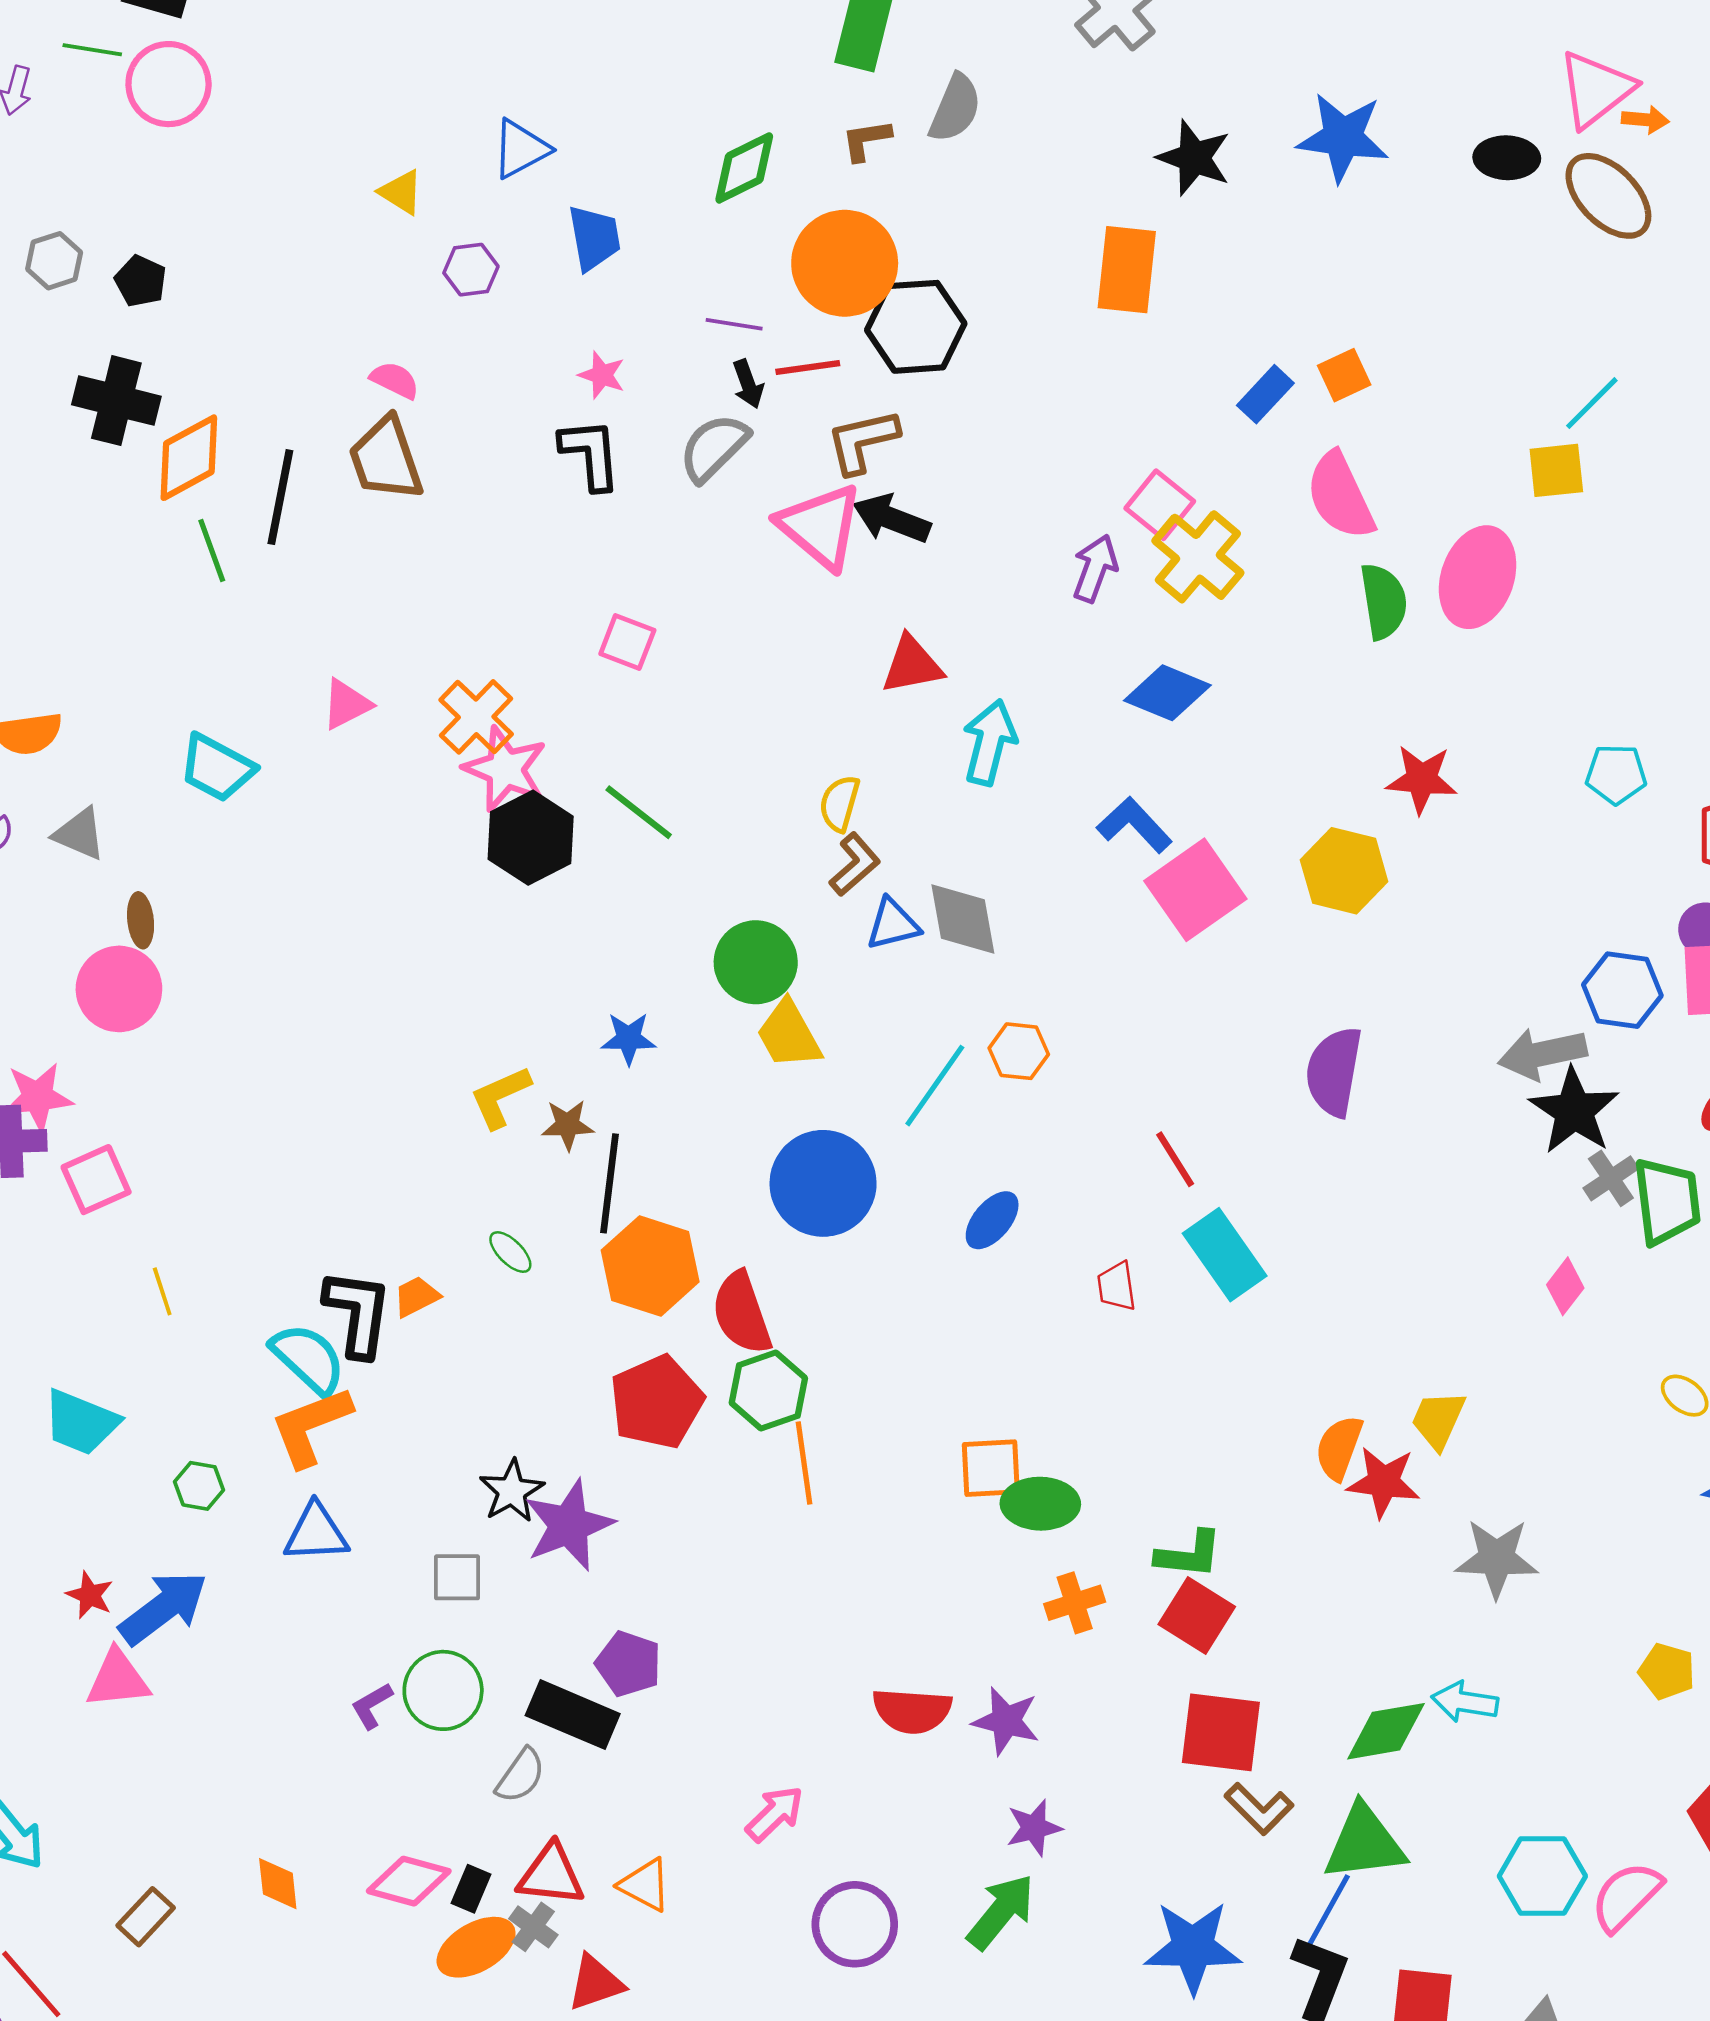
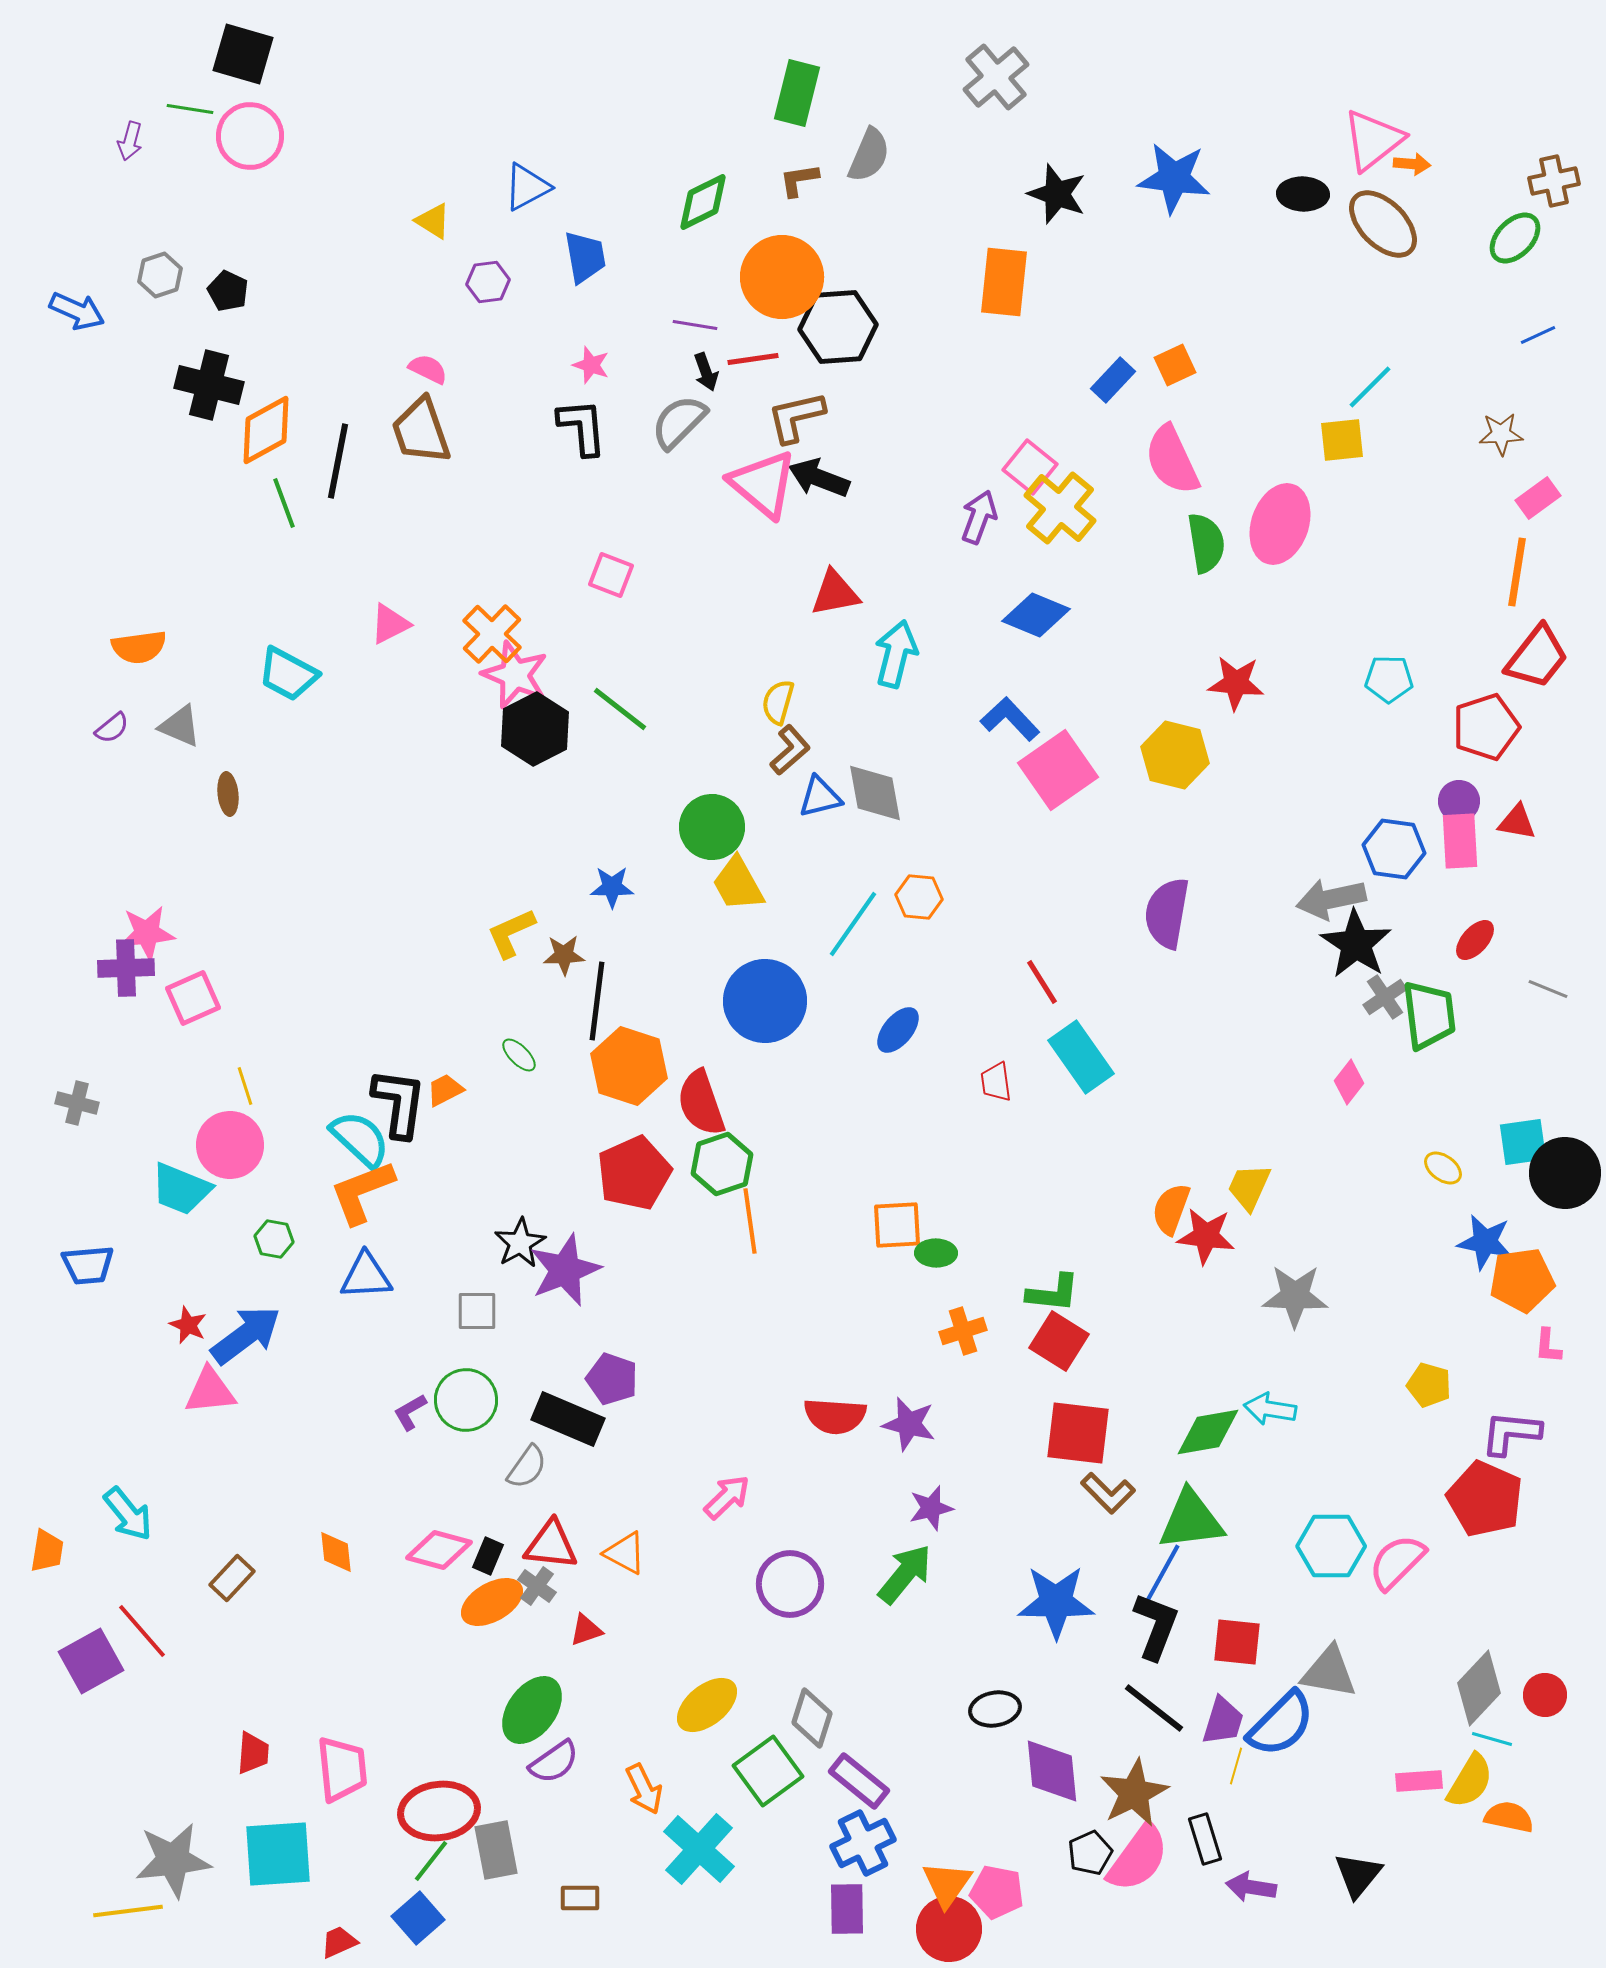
pink circle: (119, 989) -> (230, 1145), moved
green ellipse: (1040, 1504) -> (936, 1253), size x0.7
red triangle: (596, 1983) -> (586, 1630), size x0.7

